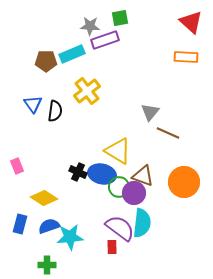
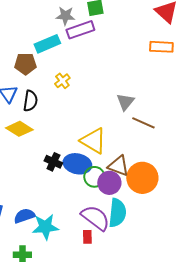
brown pentagon: (46, 61) -> (25, 64), moved
yellow cross: (87, 91) -> (62, 81), size x0.6
orange circle: (184, 182) -> (142, 178), moved
yellow diamond: (44, 198) -> (19, 129), moved

